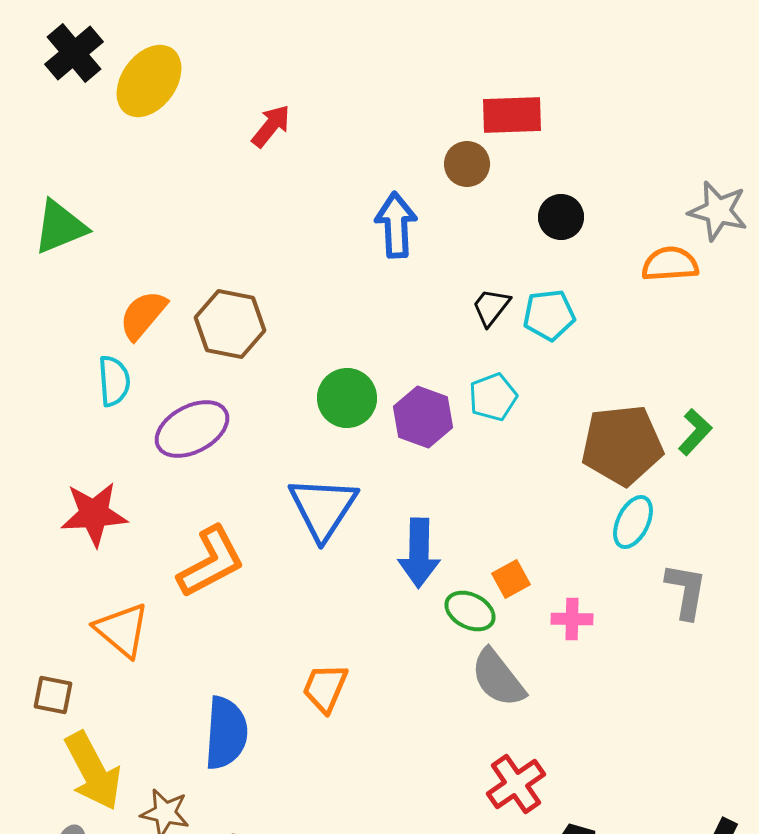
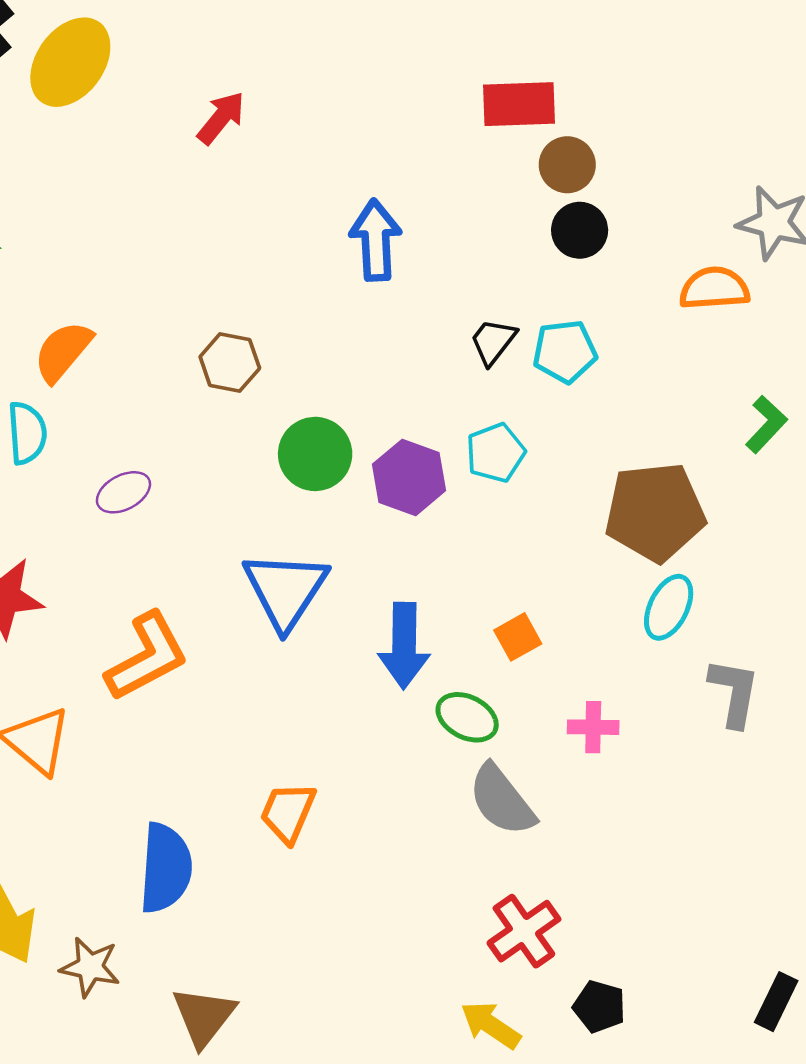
brown circle: (467, 164) -> (567, 165), moved
brown hexagon: (230, 324) -> (230, 363), moved, size x0.7
purple ellipse: (192, 429) -> (123, 492), size x0.6
green L-shape: (695, 432) -> (766, 424), moved
orange square: (511, 579) -> (518, 637), moved

